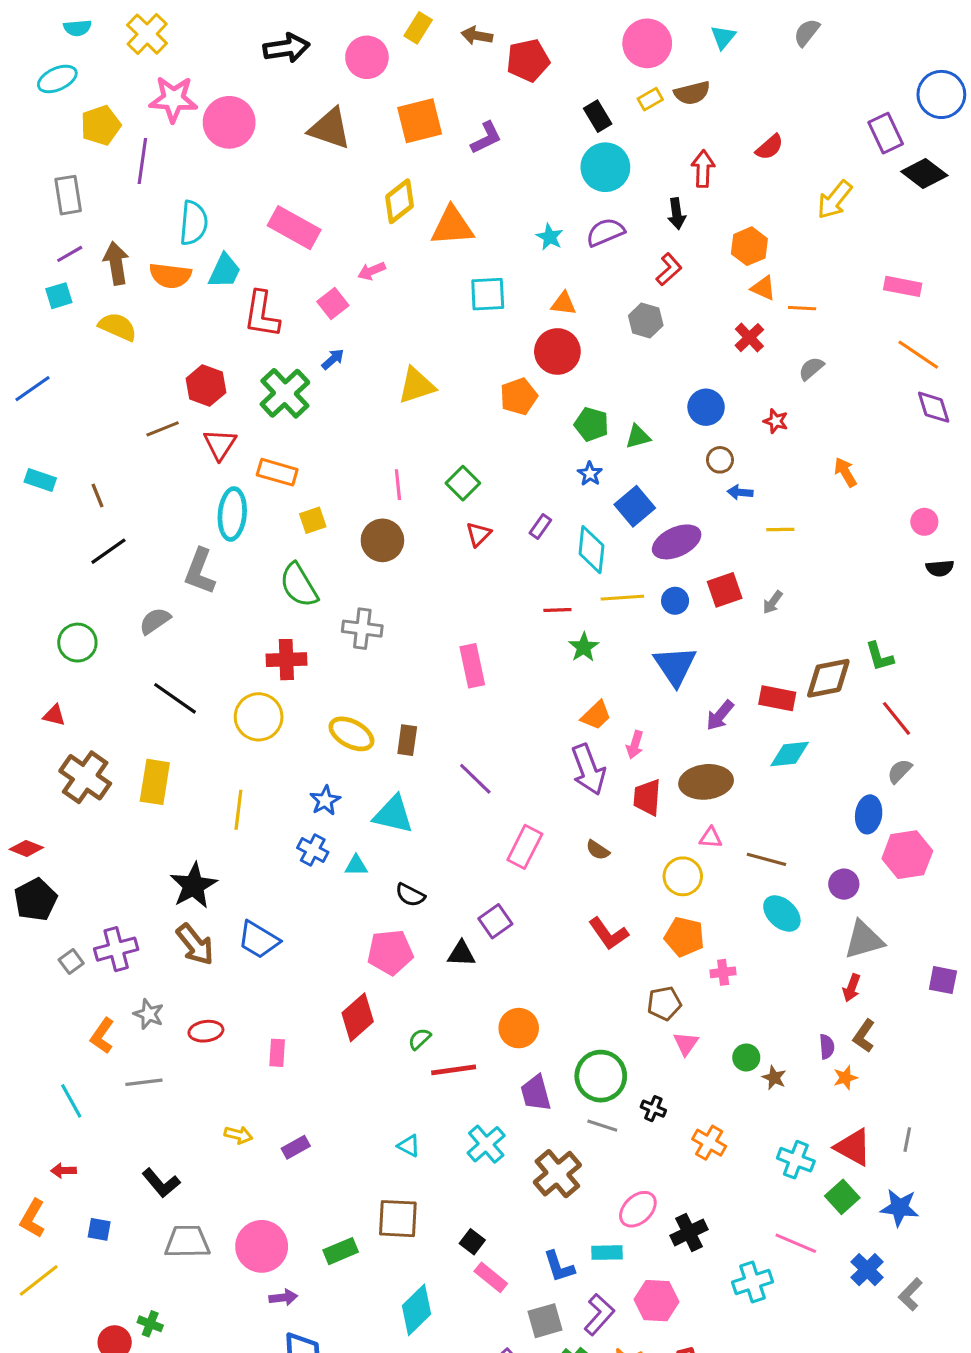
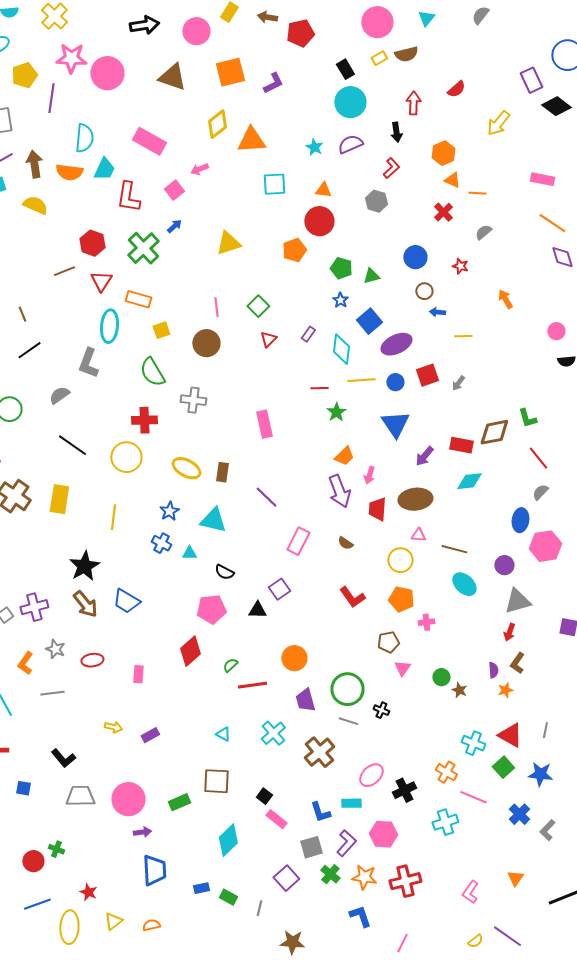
orange cross: (709, 1143) -> (446, 772), moved

